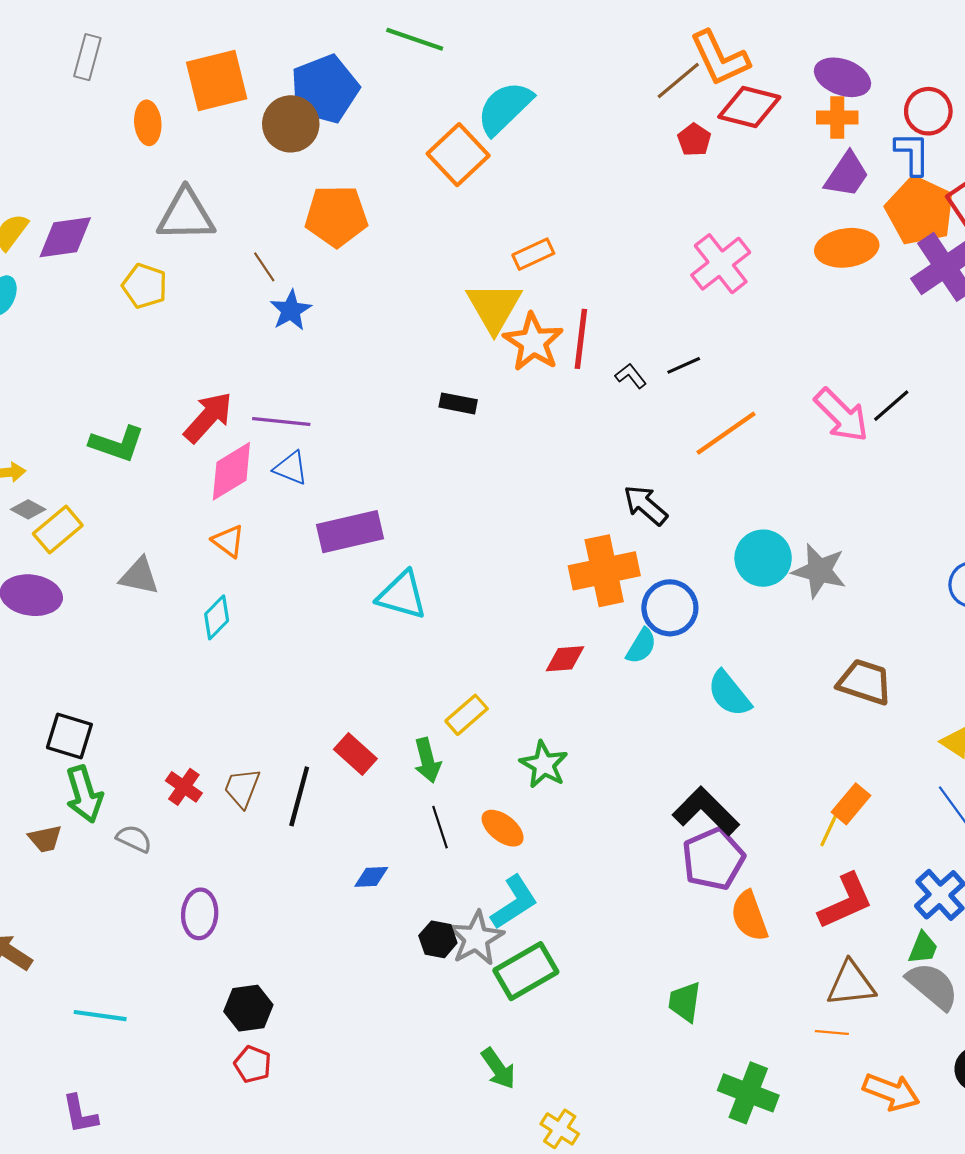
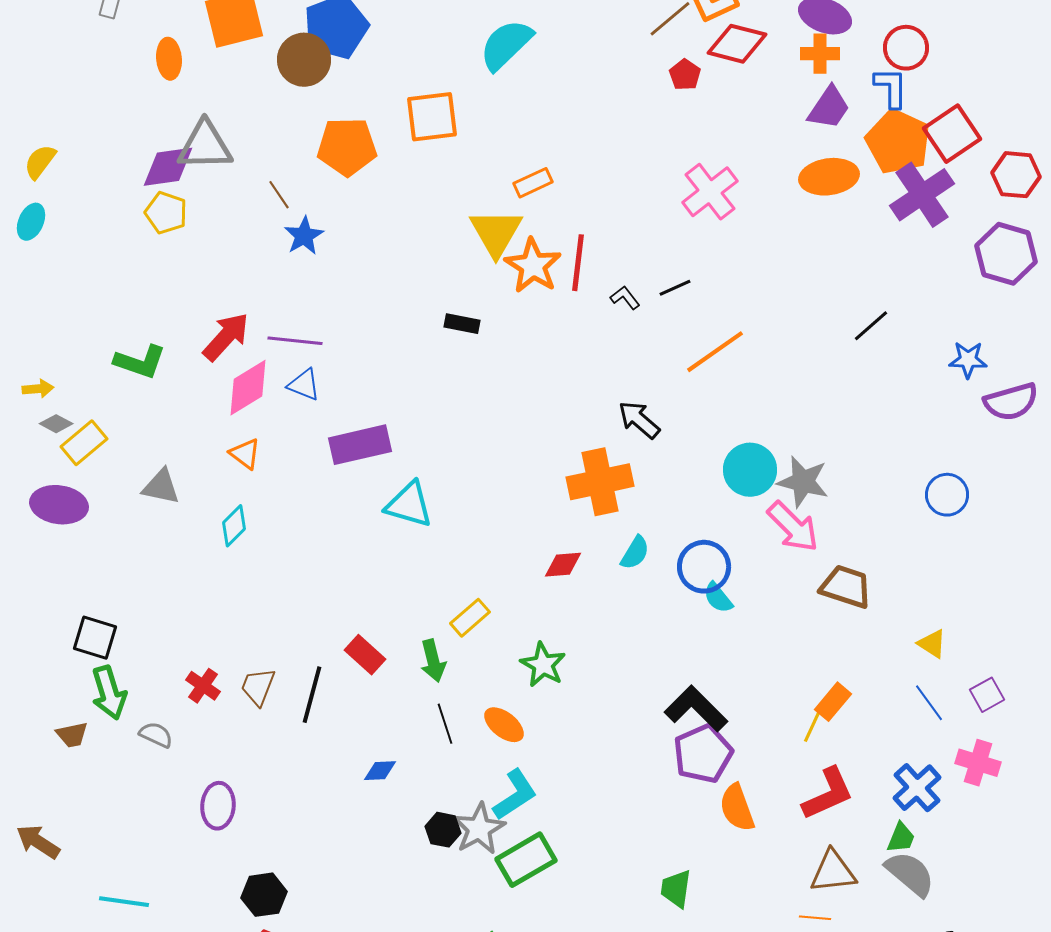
orange square: (458, 155) -> (432, 117), moved, turned 36
purple diamond: (65, 237) -> (168, 167), moved
pink arrow: (841, 415) -> (793, 527), moved
blue circle: (670, 608) -> (704, 567), moved
cyan semicircle: (729, 694) -> (718, 598), size x0.7

